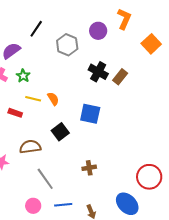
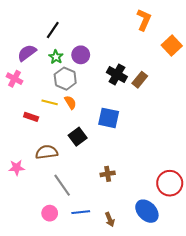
purple circle: (98, 31) -> (81, 55), moved
gray hexagon: (67, 45) -> (65, 79), moved
green star: (23, 76) -> (56, 57), moved

